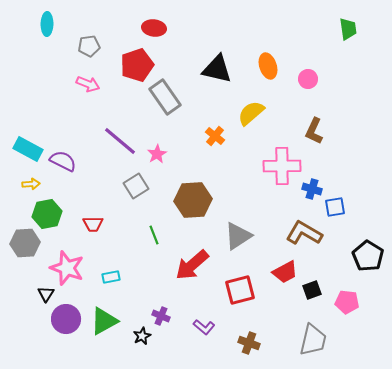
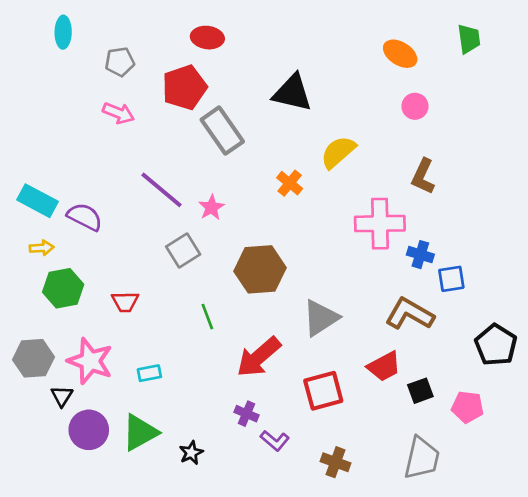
orange ellipse: (268, 66) -> (400, 54), moved, turned -40
gray hexagon: (25, 243) -> (33, 358), moved
purple cross: (161, 316) -> (246, 414), moved

